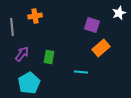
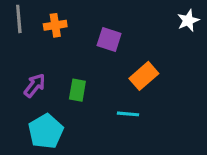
purple square: (92, 25) -> (109, 40), moved
gray line: (12, 27) -> (19, 19), moved
orange rectangle: (101, 48) -> (144, 76), moved

